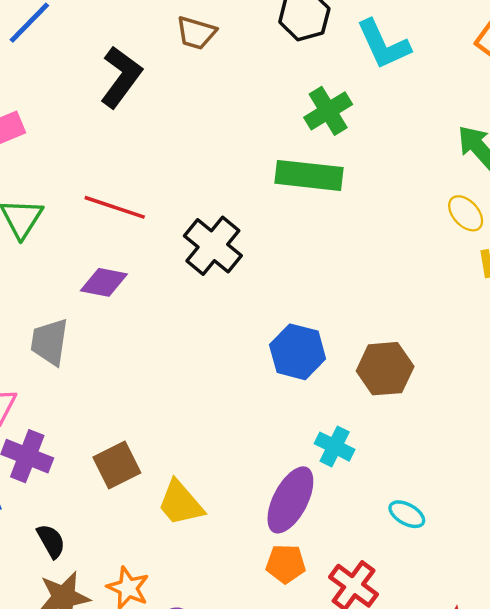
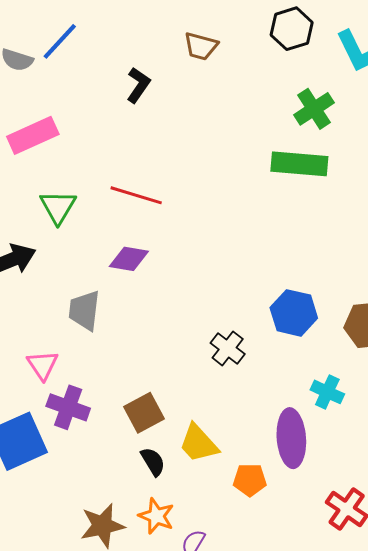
black L-shape: (121, 77) -> (138, 85), size x0.7
black cross: (213, 246) -> (228, 348), moved, size x0.7
purple ellipse: (290, 500) -> (291, 438), turned -30
black semicircle: (51, 541) -> (153, 462), moved
orange pentagon: (286, 564) -> (250, 480), moved

